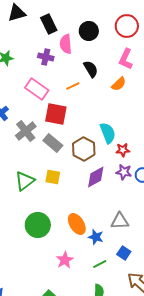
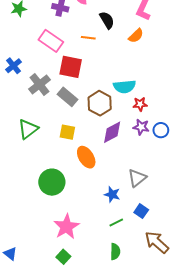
orange line: (73, 86) -> (88, 38), turned 32
cyan semicircle: (108, 133) -> (125, 87), turned 105
green triangle: (25, 181) -> (28, 129), moved
gray triangle: (120, 221) -> (137, 178), turned -36
orange ellipse: (77, 224) -> (86, 157), moved
pink star: (65, 260) -> (66, 227), moved, size x1.4

